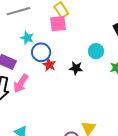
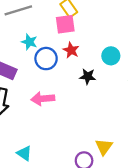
red star: (49, 65) -> (71, 50), moved
pink arrow: (21, 83) -> (43, 99), moved, turned 54

